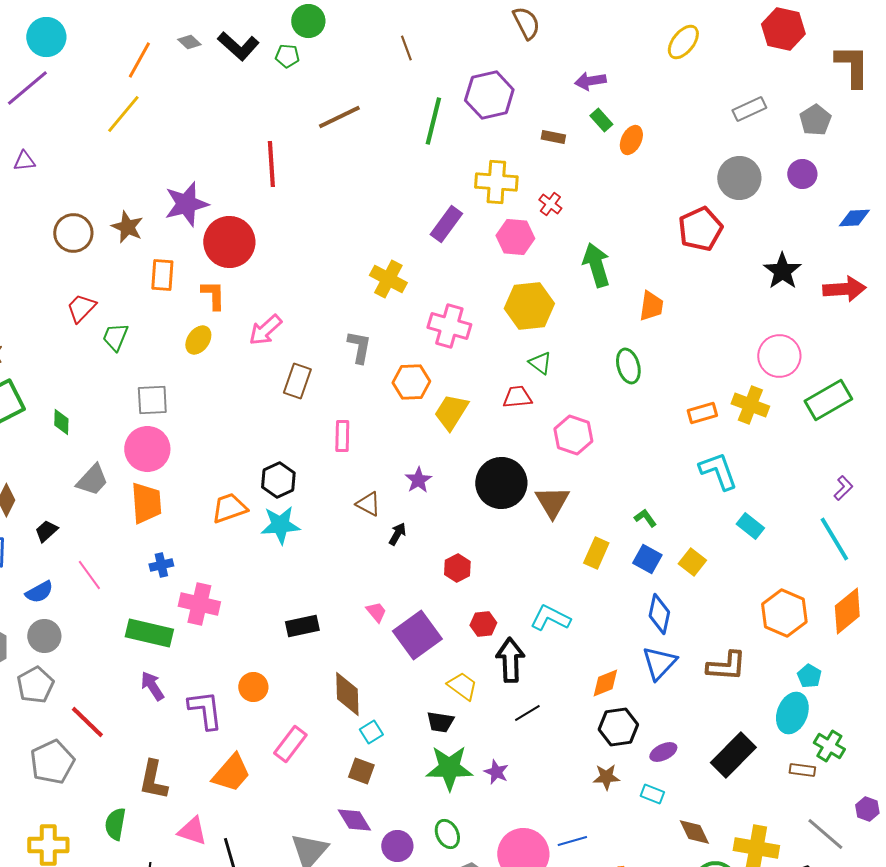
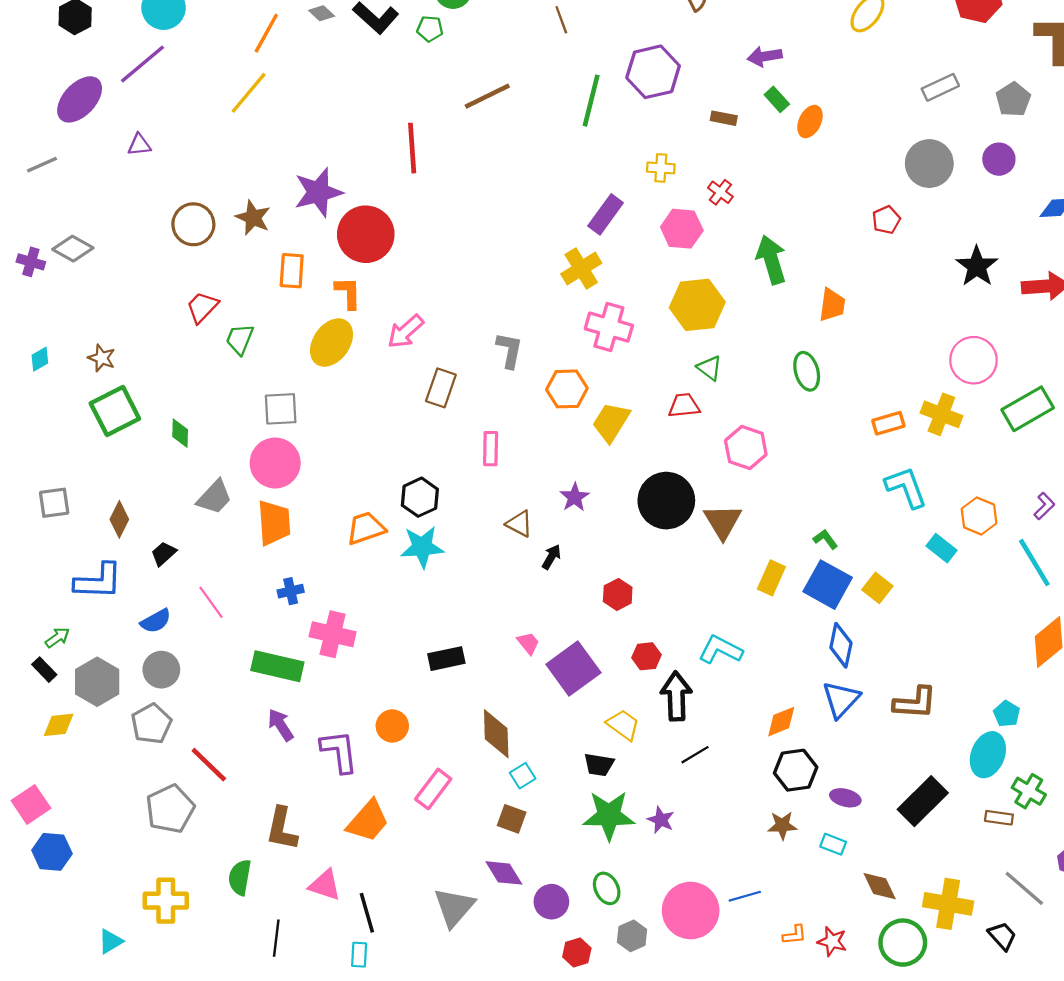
yellow cross: (496, 182) -> (661, 168), size x0.6
red pentagon: (700, 229) -> (886, 220), size x0.6
yellow cross: (388, 279) -> (581, 268), moved, turned 30
yellow ellipse: (198, 340) -> (331, 343), size x1.5
blue square: (647, 559) -> (828, 585), size x1.5
orange hexagon: (784, 613) -> (979, 516), moved, size x0.7
purple ellipse: (663, 752) -> (845, 798), turned 40

